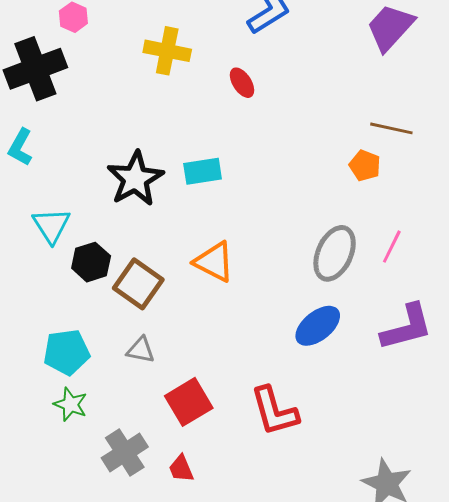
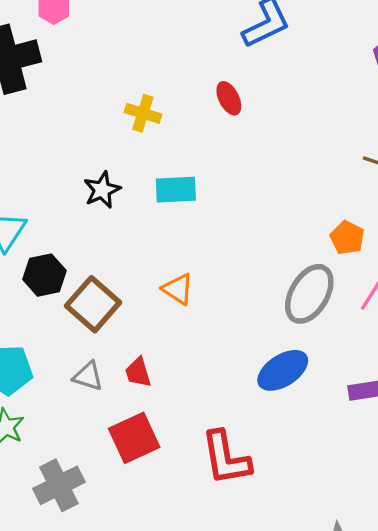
yellow cross: (167, 51) -> (143, 113), moved, size x0.7
orange pentagon: (365, 165) -> (347, 238), moved
black star: (135, 179) -> (102, 190), size x0.6
orange triangle: (214, 262) -> (178, 289), size x0.7
red trapezoid: (181, 469) -> (138, 372), moved

